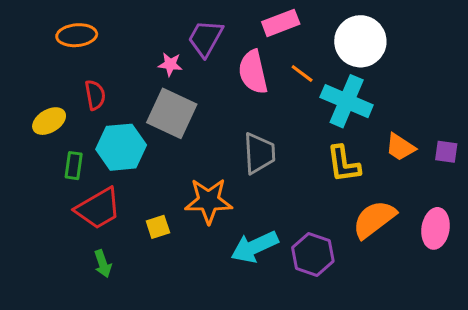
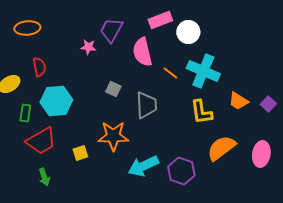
white circle: (360, 41) -> (188, 32), moved, size x0.7
orange line: (302, 74) -> (170, 73), moved
gray square: (172, 113) -> (113, 89), moved, size x0.5
purple square: (446, 152) -> (268, 104), turned 35

